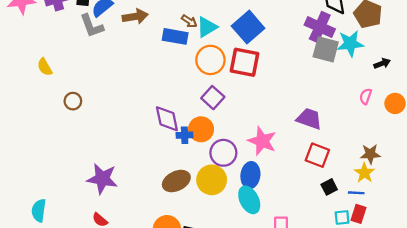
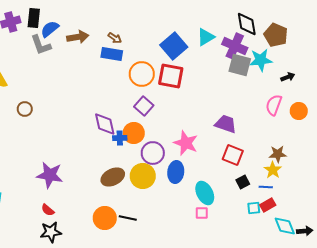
brown arrow: (189, 21) -> (115, 38), moved
cyan triangle: (207, 27) -> (206, 37), moved
pink semicircle: (366, 96) -> (274, 105), size x1.5
cyan ellipse: (249, 200) -> (205, 193), moved
red rectangle: (359, 214) -> (268, 205), turned 42

